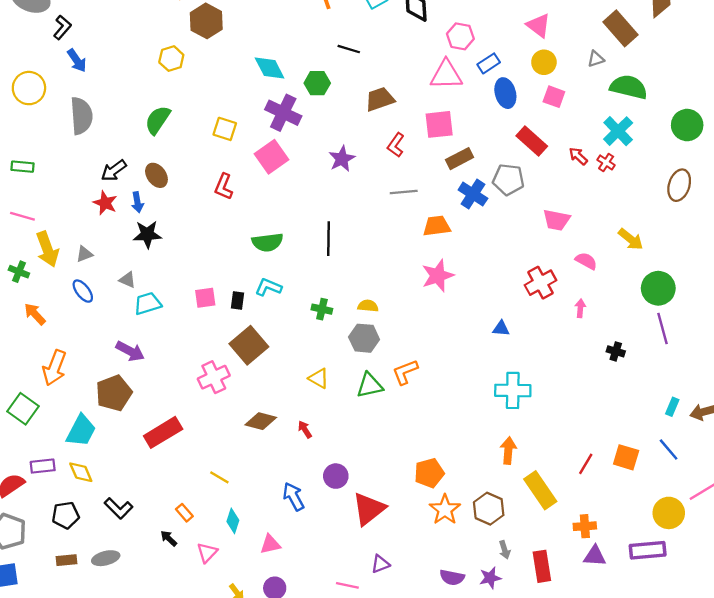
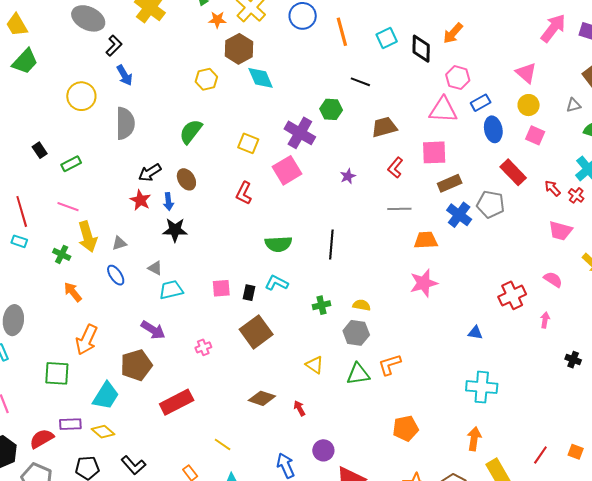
cyan diamond: (270, 68) -> (261, 78), moved
purple star: (342, 159) -> (348, 176), size x0.7
green rectangle: (23, 167) -> (71, 164), turned -36
pink trapezoid: (556, 220) -> (560, 231), moved
green cross: (322, 309) -> (321, 305), turned -30
pink cross: (214, 377) -> (203, 347), moved, size x0.6
green square: (23, 409) -> (57, 373), turned -36
orange square: (626, 457) -> (576, 452), size x0.7
yellow diamond: (81, 472) -> (103, 432), turned -30
orange pentagon: (429, 473) -> (406, 428), moved

